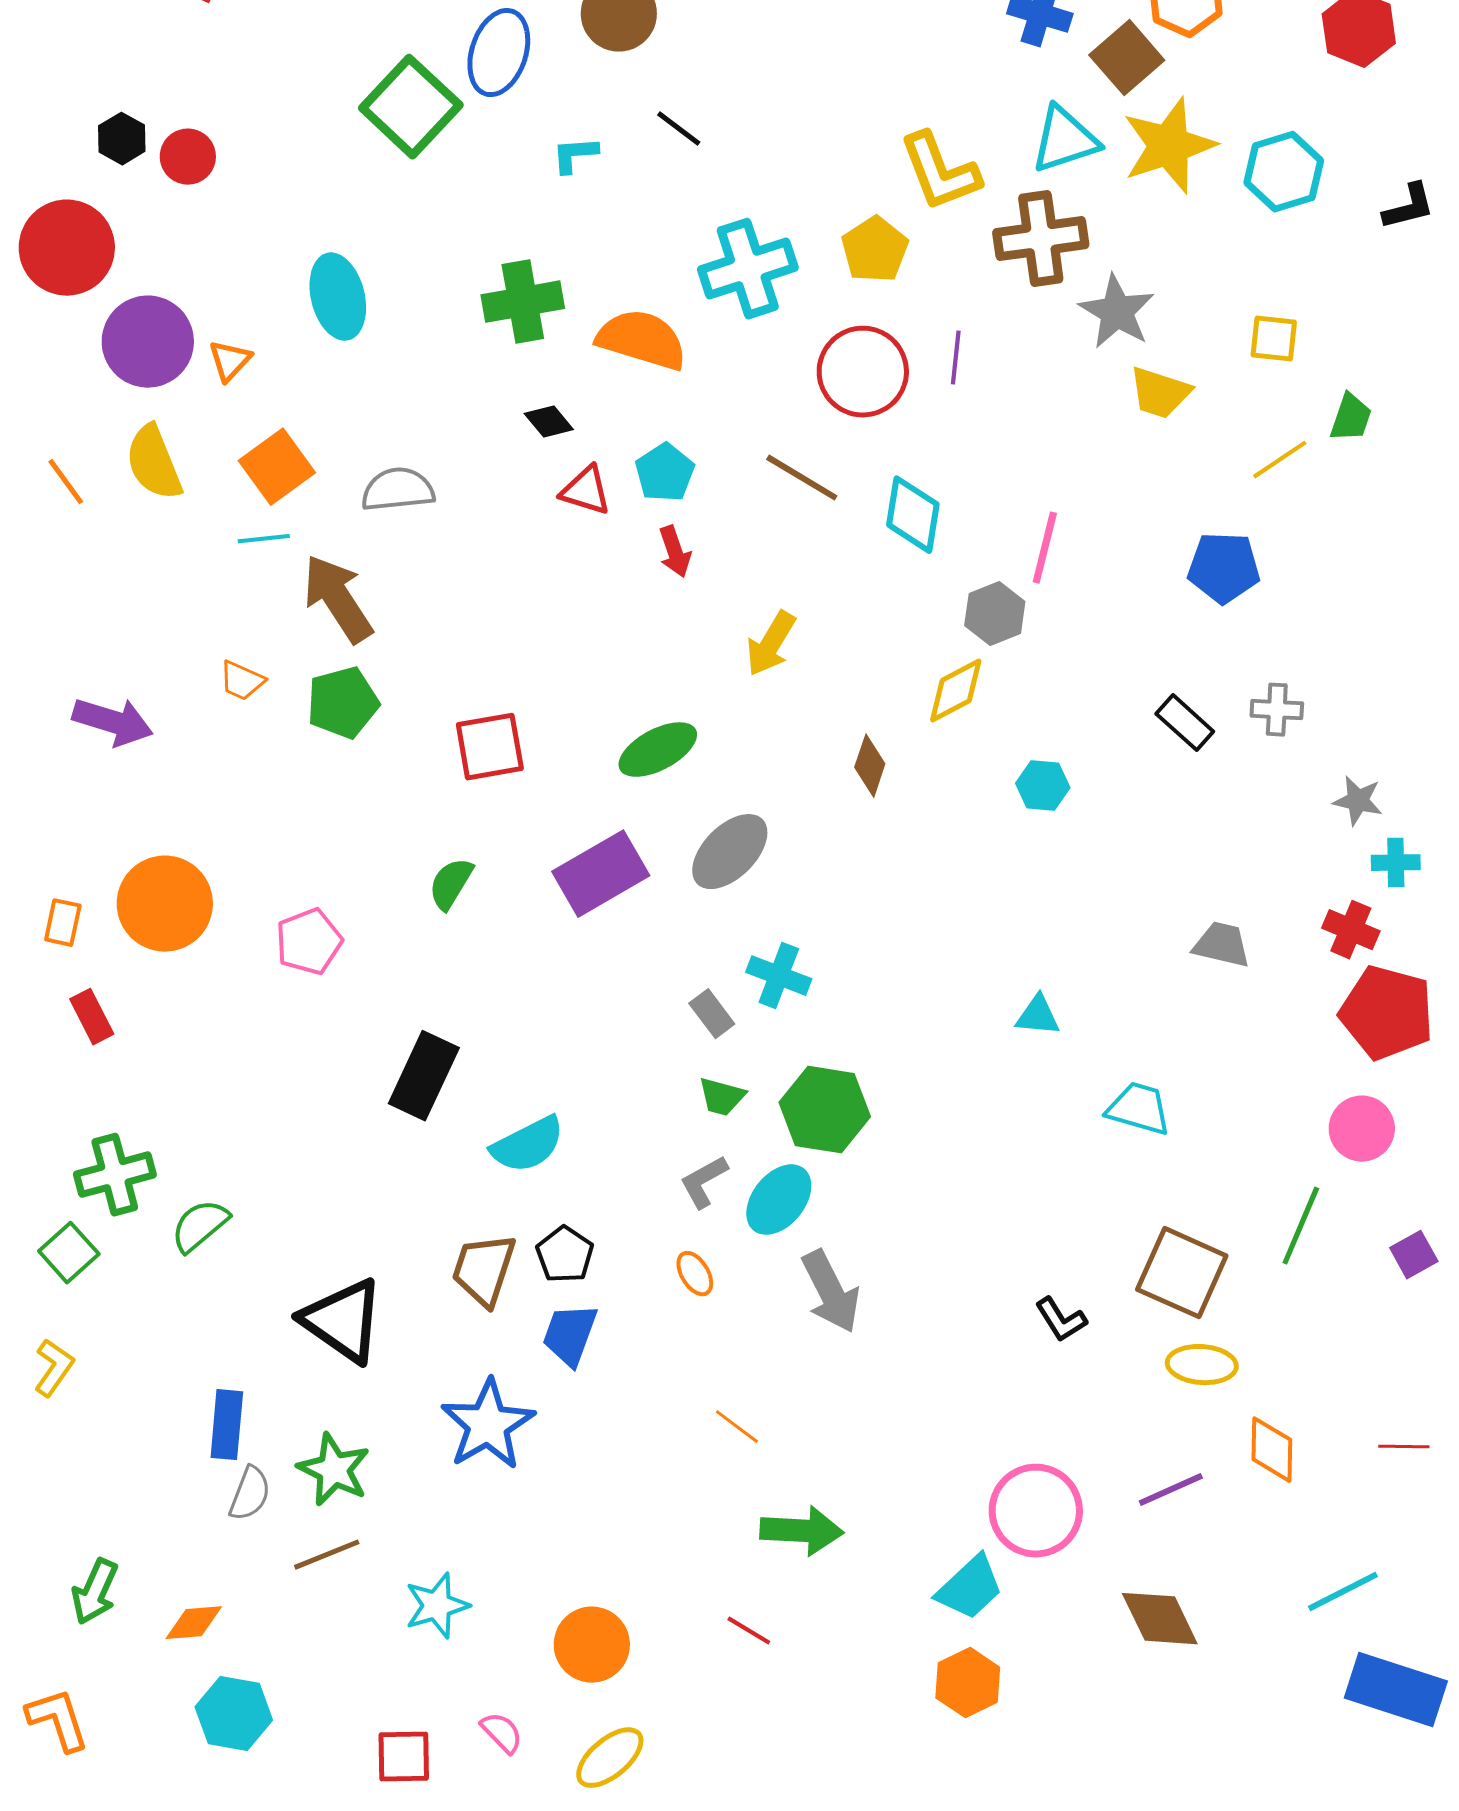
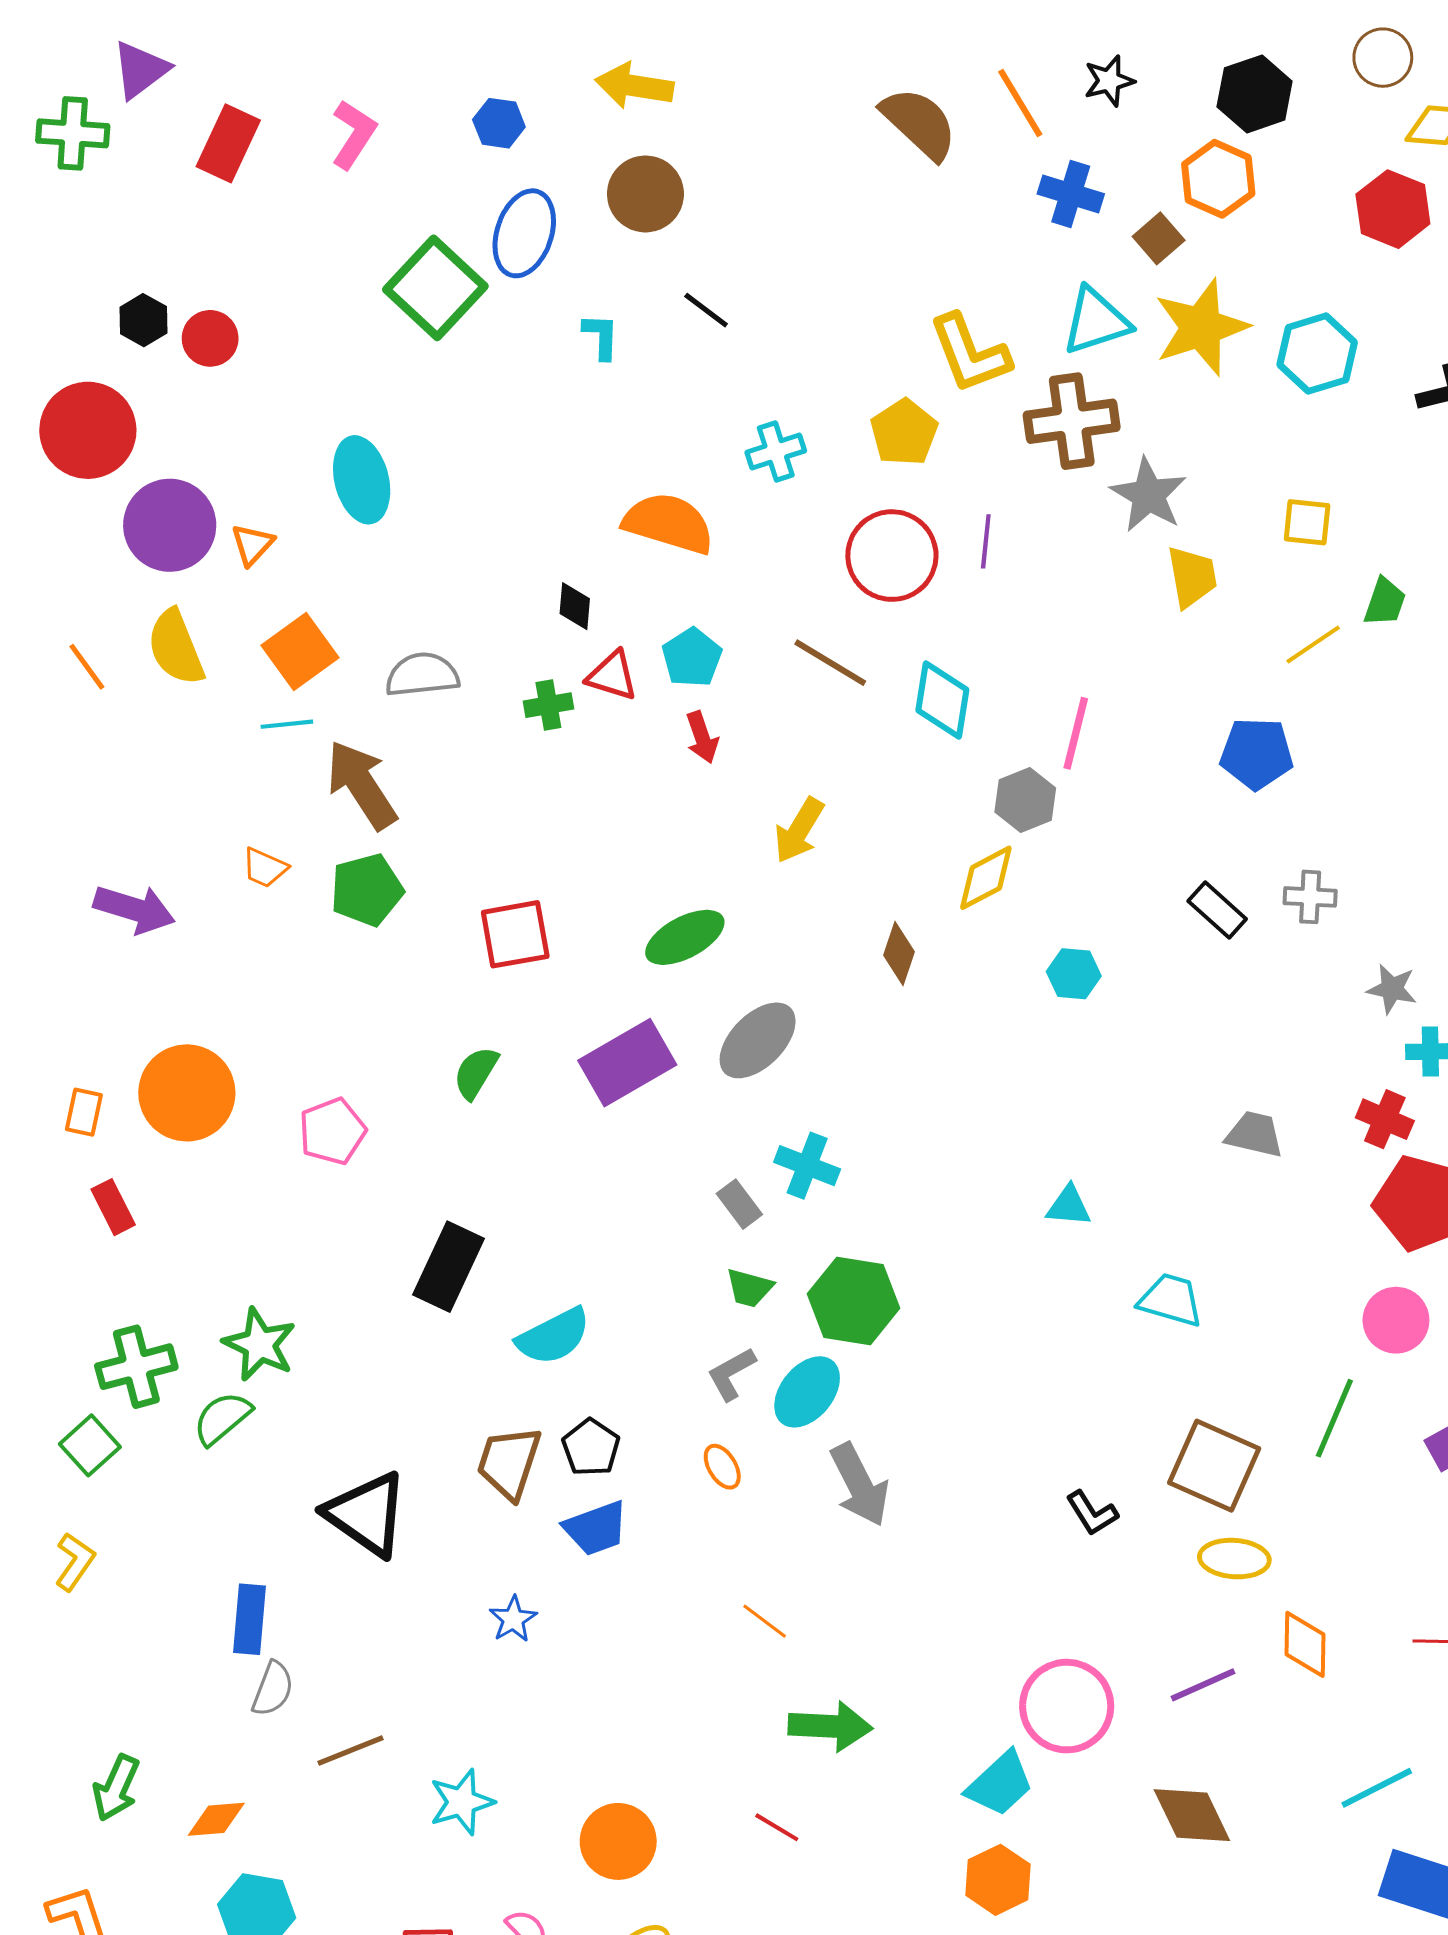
brown square: (1127, 58) -> (1159, 238), size x0.7
cyan L-shape: (575, 155) -> (601, 336), turned 96
cyan cross: (748, 269) -> (776, 452), size x0.6
green cross: (523, 302) -> (548, 705), moved, size x0.6
yellow trapezoid: (1160, 393) -> (1192, 577), turned -118
black diamond: (549, 422) -> (575, 606), turned 45
blue trapezoid: (570, 1335) -> (596, 1528), turned -130
blue star: (488, 1425) -> (513, 1619), size x0.5
green star: (334, 1470) -> (260, 1344), moved

